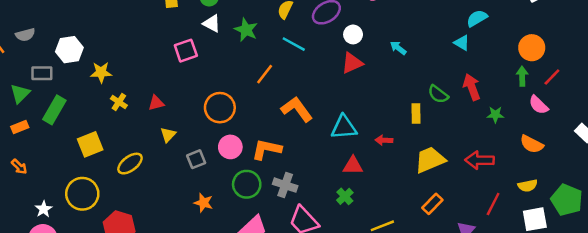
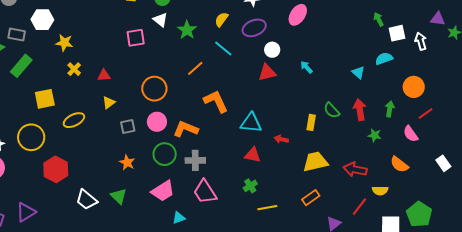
cyan semicircle: (477, 18) -> (384, 59), moved
green arrow: (522, 76) -> (390, 109), moved
gray cross: (285, 185) -> (195, 160), turned -30
yellow semicircle: (528, 186) -> (380, 191), moved
green cross: (345, 196) -> (250, 186), moved

